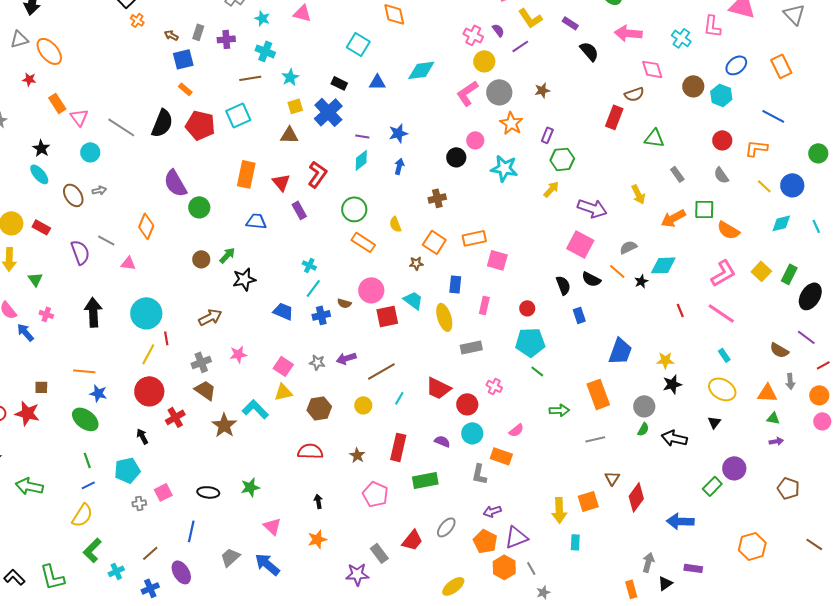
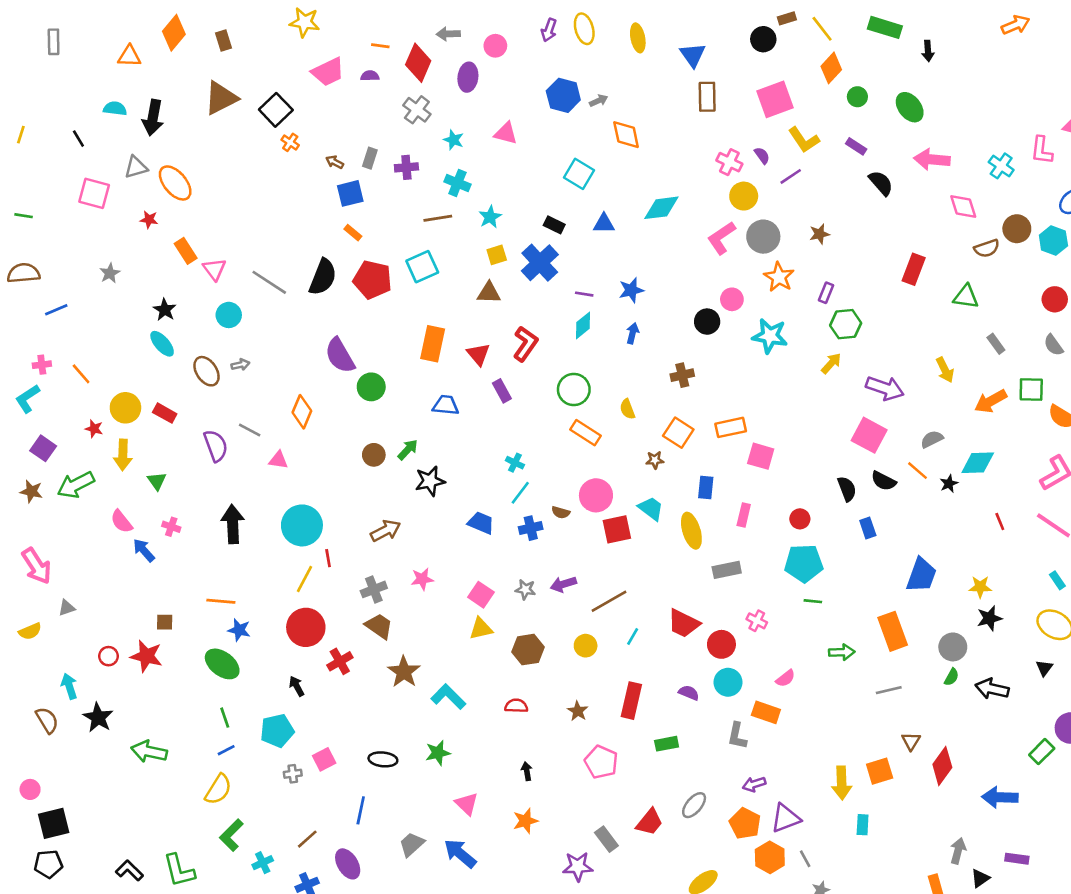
brown semicircle: (634, 94) -> (987, 248), moved
green line: (537, 371) -> (813, 601), turned -32
cyan L-shape: (255, 409) -> (448, 697), moved
red semicircle: (310, 451) -> (516, 706), size x0.7
green rectangle: (425, 480) -> (667, 744), size x0.7

